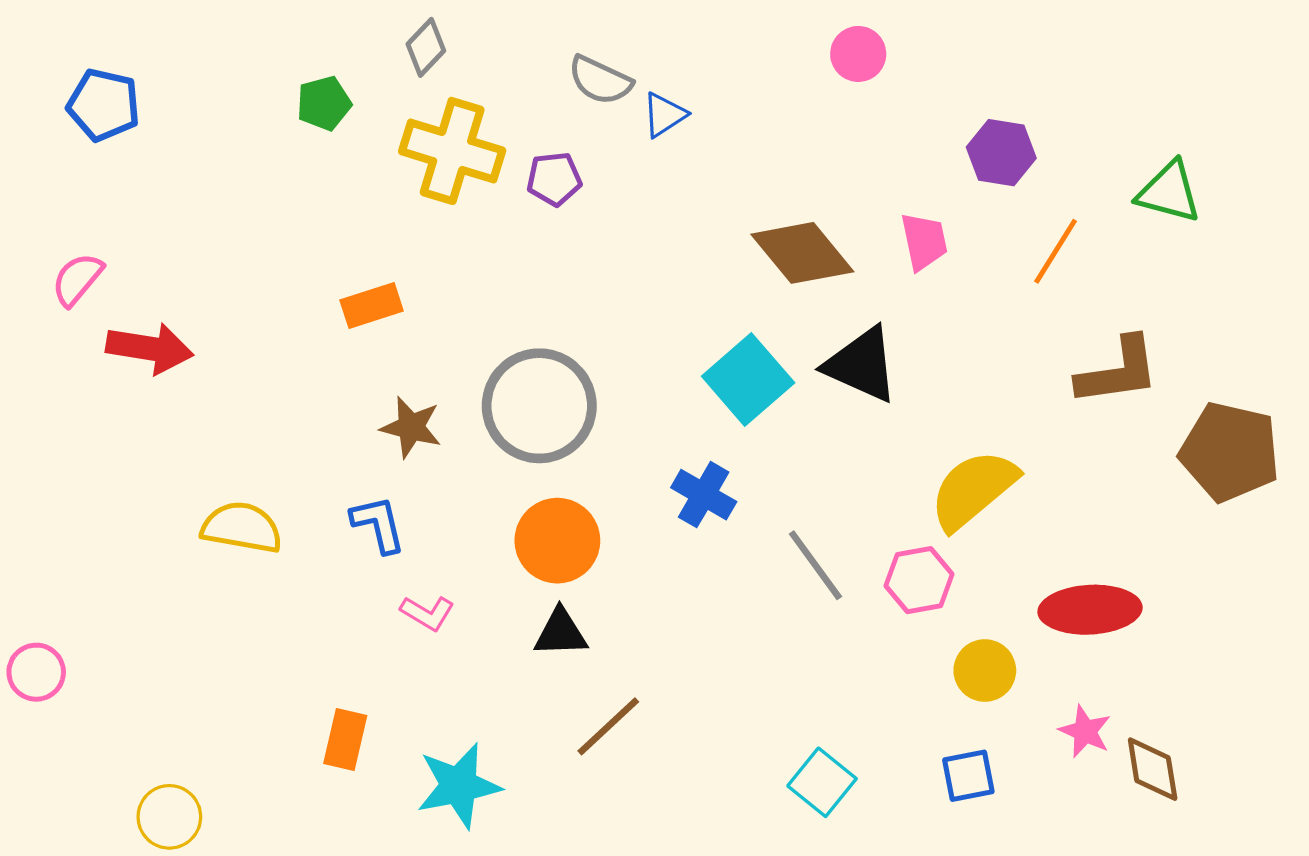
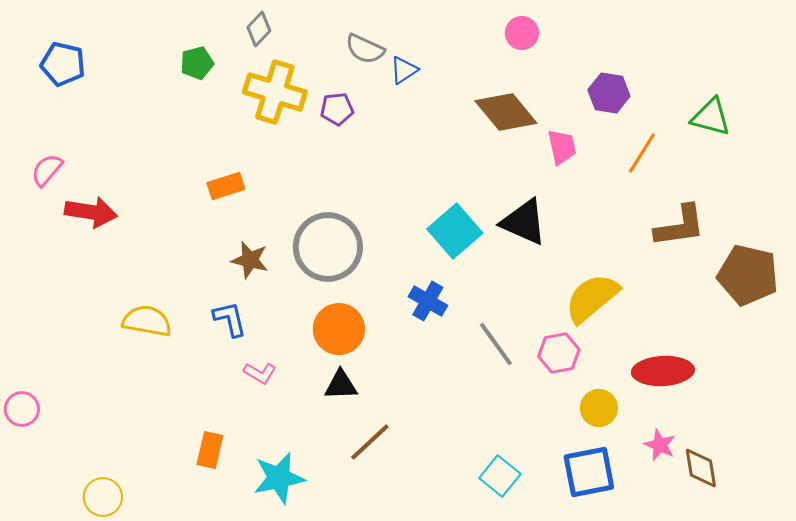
brown diamond: (802, 253) -> (506, 112), moved
blue square: (968, 776) -> (589, 472), size x1.6

